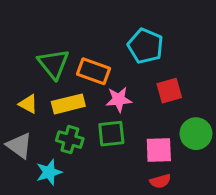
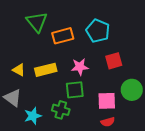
green triangle: (53, 64) -> (37, 22), moved
orange rectangle: (94, 71) -> (63, 36), moved, turned -35
green cross: (70, 140) -> (61, 110), moved

